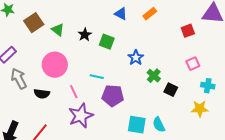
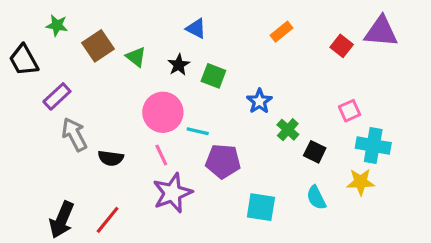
blue triangle: (121, 14) -> (196, 28), moved
red square: (188, 31) -> (342, 46), moved, turned -32
pink circle: (55, 65) -> (163, 112), moved
cyan cross: (208, 86) -> (373, 145), size x1.5
cyan semicircle: (159, 125) -> (316, 198), moved

